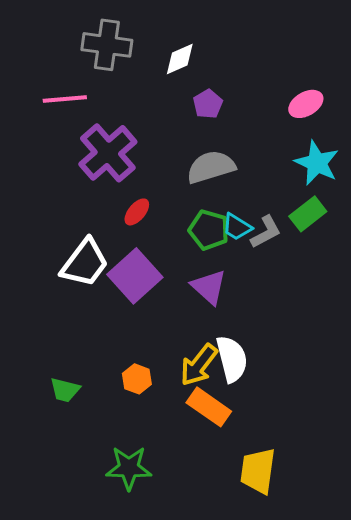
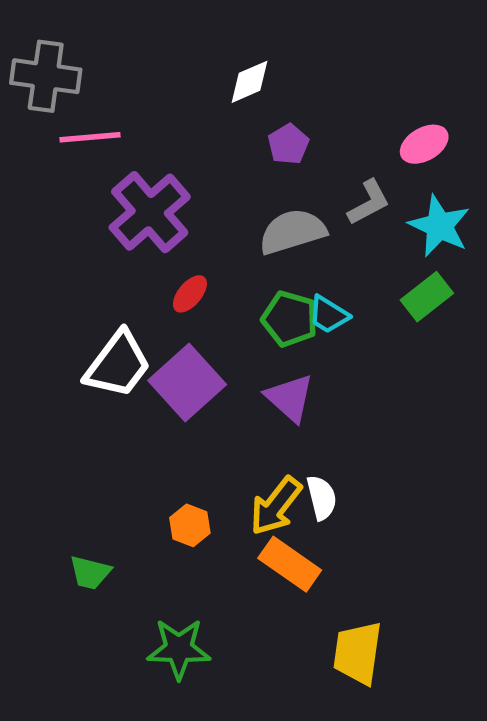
gray cross: (107, 45) -> (46, 76), moved
gray L-shape: (266, 232) -> (369, 202), moved
white semicircle: (232, 359) -> (322, 498), size x0.7
green trapezoid: (65, 390) -> (90, 573), moved

